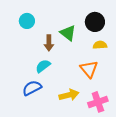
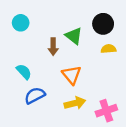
cyan circle: (27, 21) -> (21, 23), moved
cyan semicircle: (43, 66) -> (24, 72), moved, turned 84
orange triangle: (89, 69) -> (72, 75), moved

